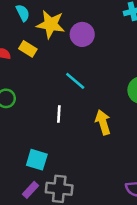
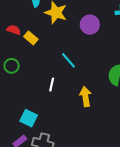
purple circle: (82, 34) -> (90, 25), moved
yellow rectangle: (28, 49) -> (31, 38), moved

